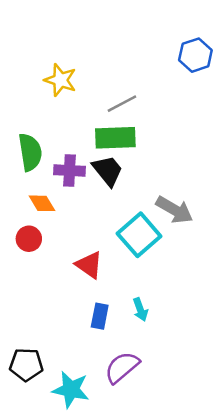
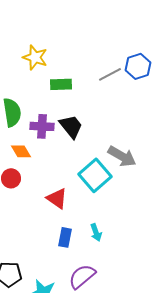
blue hexagon: (195, 55) -> (138, 66), moved
gray line: (122, 104) -> (110, 74), moved
green rectangle: (115, 138) -> (61, 84), moved, size x0.7

